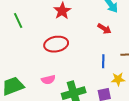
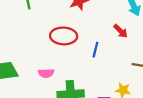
blue line: (103, 61) -> (95, 50), moved

